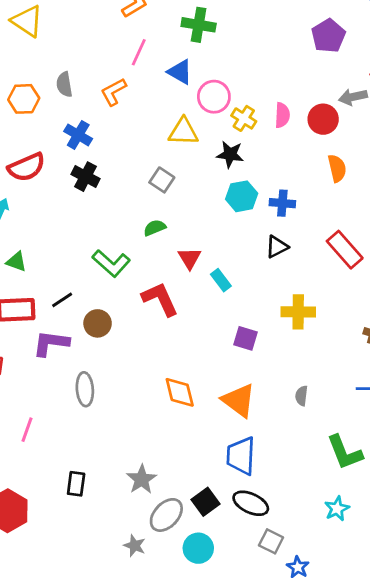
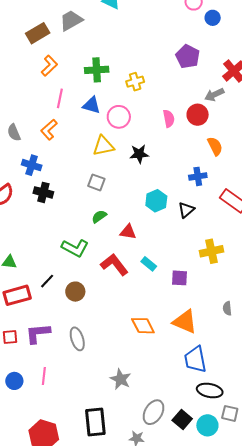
yellow cross: (244, 118) -> (135, 82), moved, turned -36
cyan hexagon: (242, 196) -> (156, 201), moved
blue cross: (282, 203) -> (198, 176), moved
red triangle: (190, 258) -> (128, 232), turned -36
cyan rectangle: (221, 280) -> (149, 264), moved
purple L-shape: (51, 343) -> (38, 333), moved
gray star: (142, 479) -> (121, 379), moved
black rectangle: (76, 484) -> (95, 422), moved, size x1.6
black square: (205, 502) -> (182, 419), moved
cyan circle: (198, 548) -> (207, 425), moved

